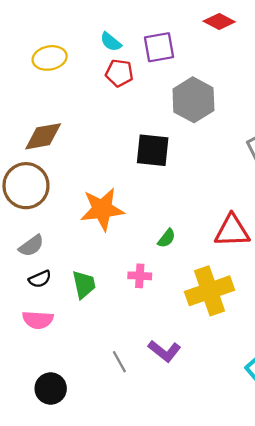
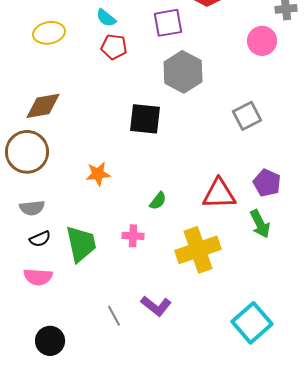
purple square: (159, 47) -> (168, 23), moved
orange star: (102, 209) -> (98, 174), size x0.6
gray semicircle: (31, 246) -> (32, 208), turned 30
green trapezoid: (84, 284) -> (81, 244), size x1.4

